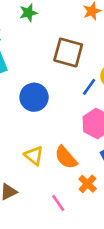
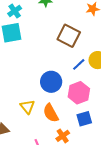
blue circle: (34, 97) -> (51, 82), moved

